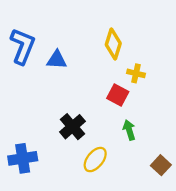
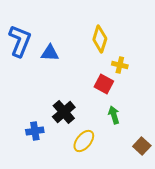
blue cross: (23, 158) -> (35, 131), moved, size x0.7

